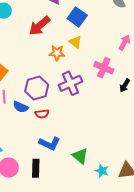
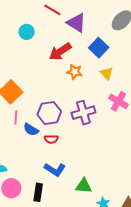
yellow triangle: (75, 42) -> (107, 73), moved
orange star: (57, 53) -> (75, 72), moved
green triangle: (80, 156) -> (84, 186), turned -42

